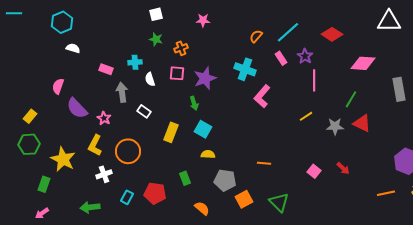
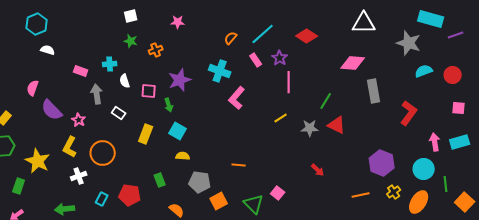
pink diamond: (363, 63) -> (353, 63), moved
pink square: (177, 73) -> (149, 91), moved
pink square: (314, 171) -> (278, 193), moved

